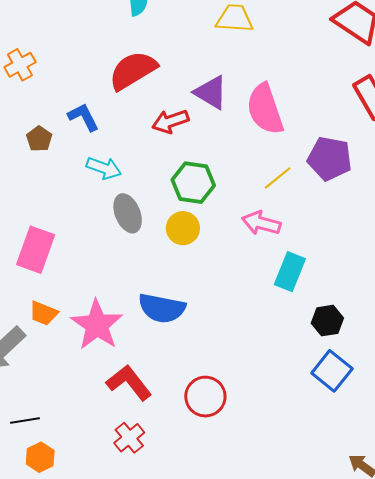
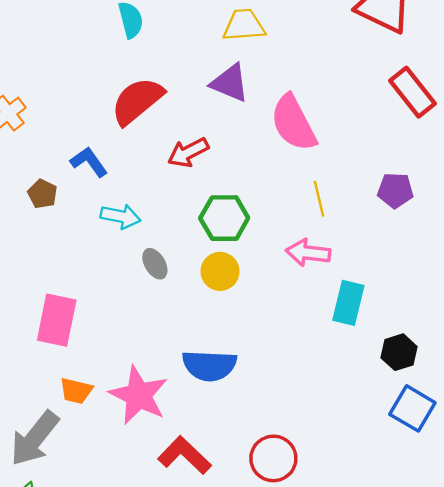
purple triangle: (211, 92) -> (230, 83), moved
purple pentagon: (330, 158) -> (395, 190), moved, size x0.7
yellow line: (278, 178) -> (319, 199), turned -56
gray ellipse: (128, 213) -> (155, 264), size x0.7

